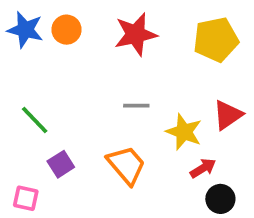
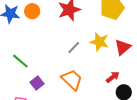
gray line: (136, 106) -> (74, 48), turned -40
yellow star: (184, 132) -> (99, 42), moved

